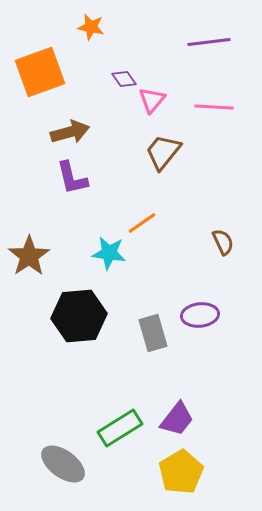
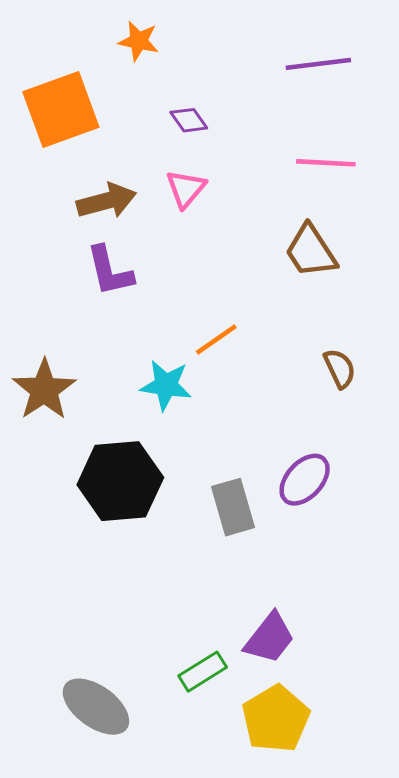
pink triangle: (152, 100) -> (186, 189), moved
brown trapezoid: (163, 152) -> (311, 251), moved, turned -72
purple ellipse: (200, 315) -> (305, 480), turned -42
green rectangle: (120, 428) -> (203, 672), moved, size x0.7

